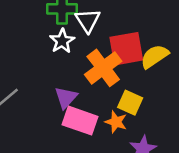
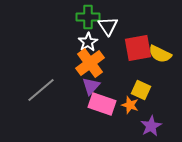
yellow semicircle: (155, 56) -> (160, 54), turned -120
orange cross: (103, 68) -> (90, 63), moved

